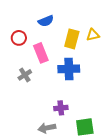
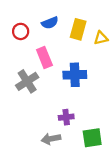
red circle: (19, 38) -> (21, 31), moved
yellow rectangle: (72, 39) -> (78, 29), moved
gray cross: (25, 75) -> (27, 81), size x1.5

